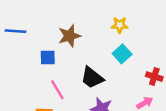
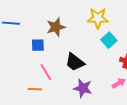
yellow star: (120, 25) -> (98, 18), size x1.5
cyan square: (122, 54) -> (109, 40), moved

